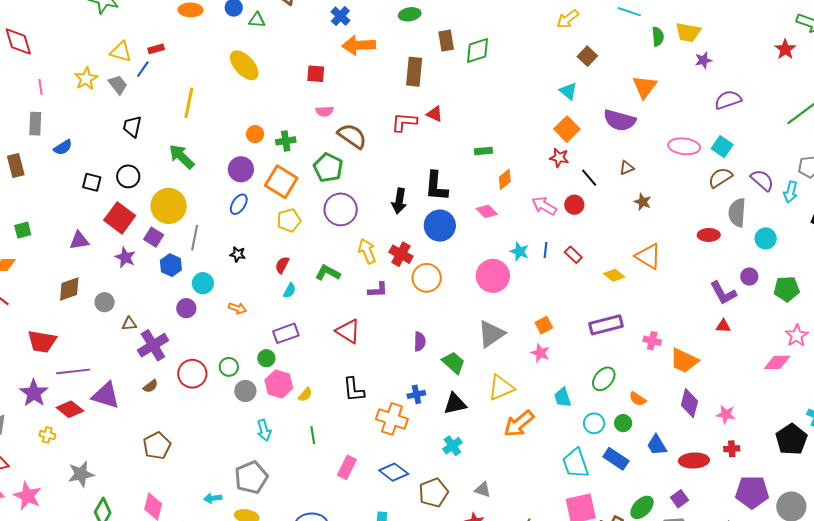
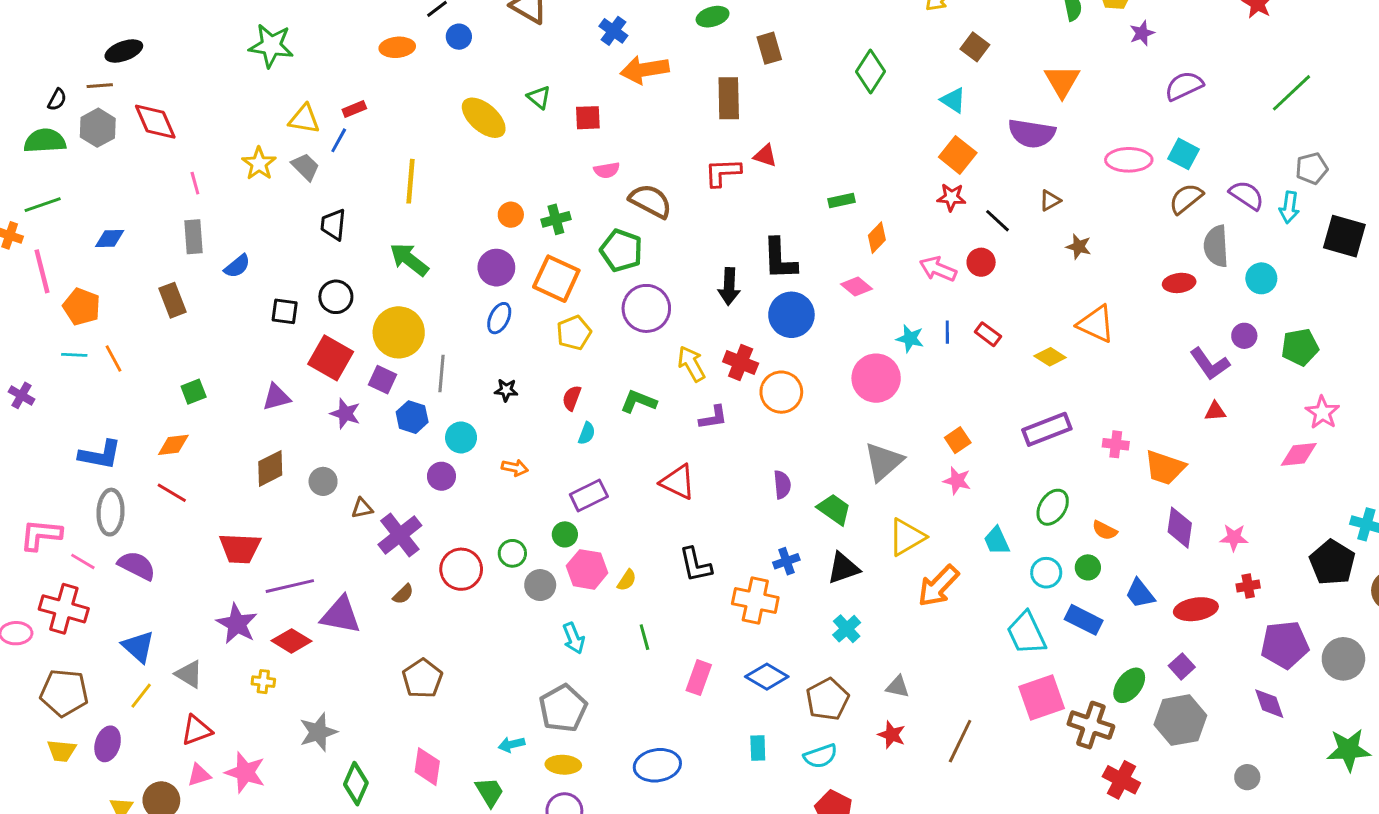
green triangle: (257, 20) -> (539, 97), moved, turned 42
green diamond: (478, 51) -> (871, 71), moved, turned -32

